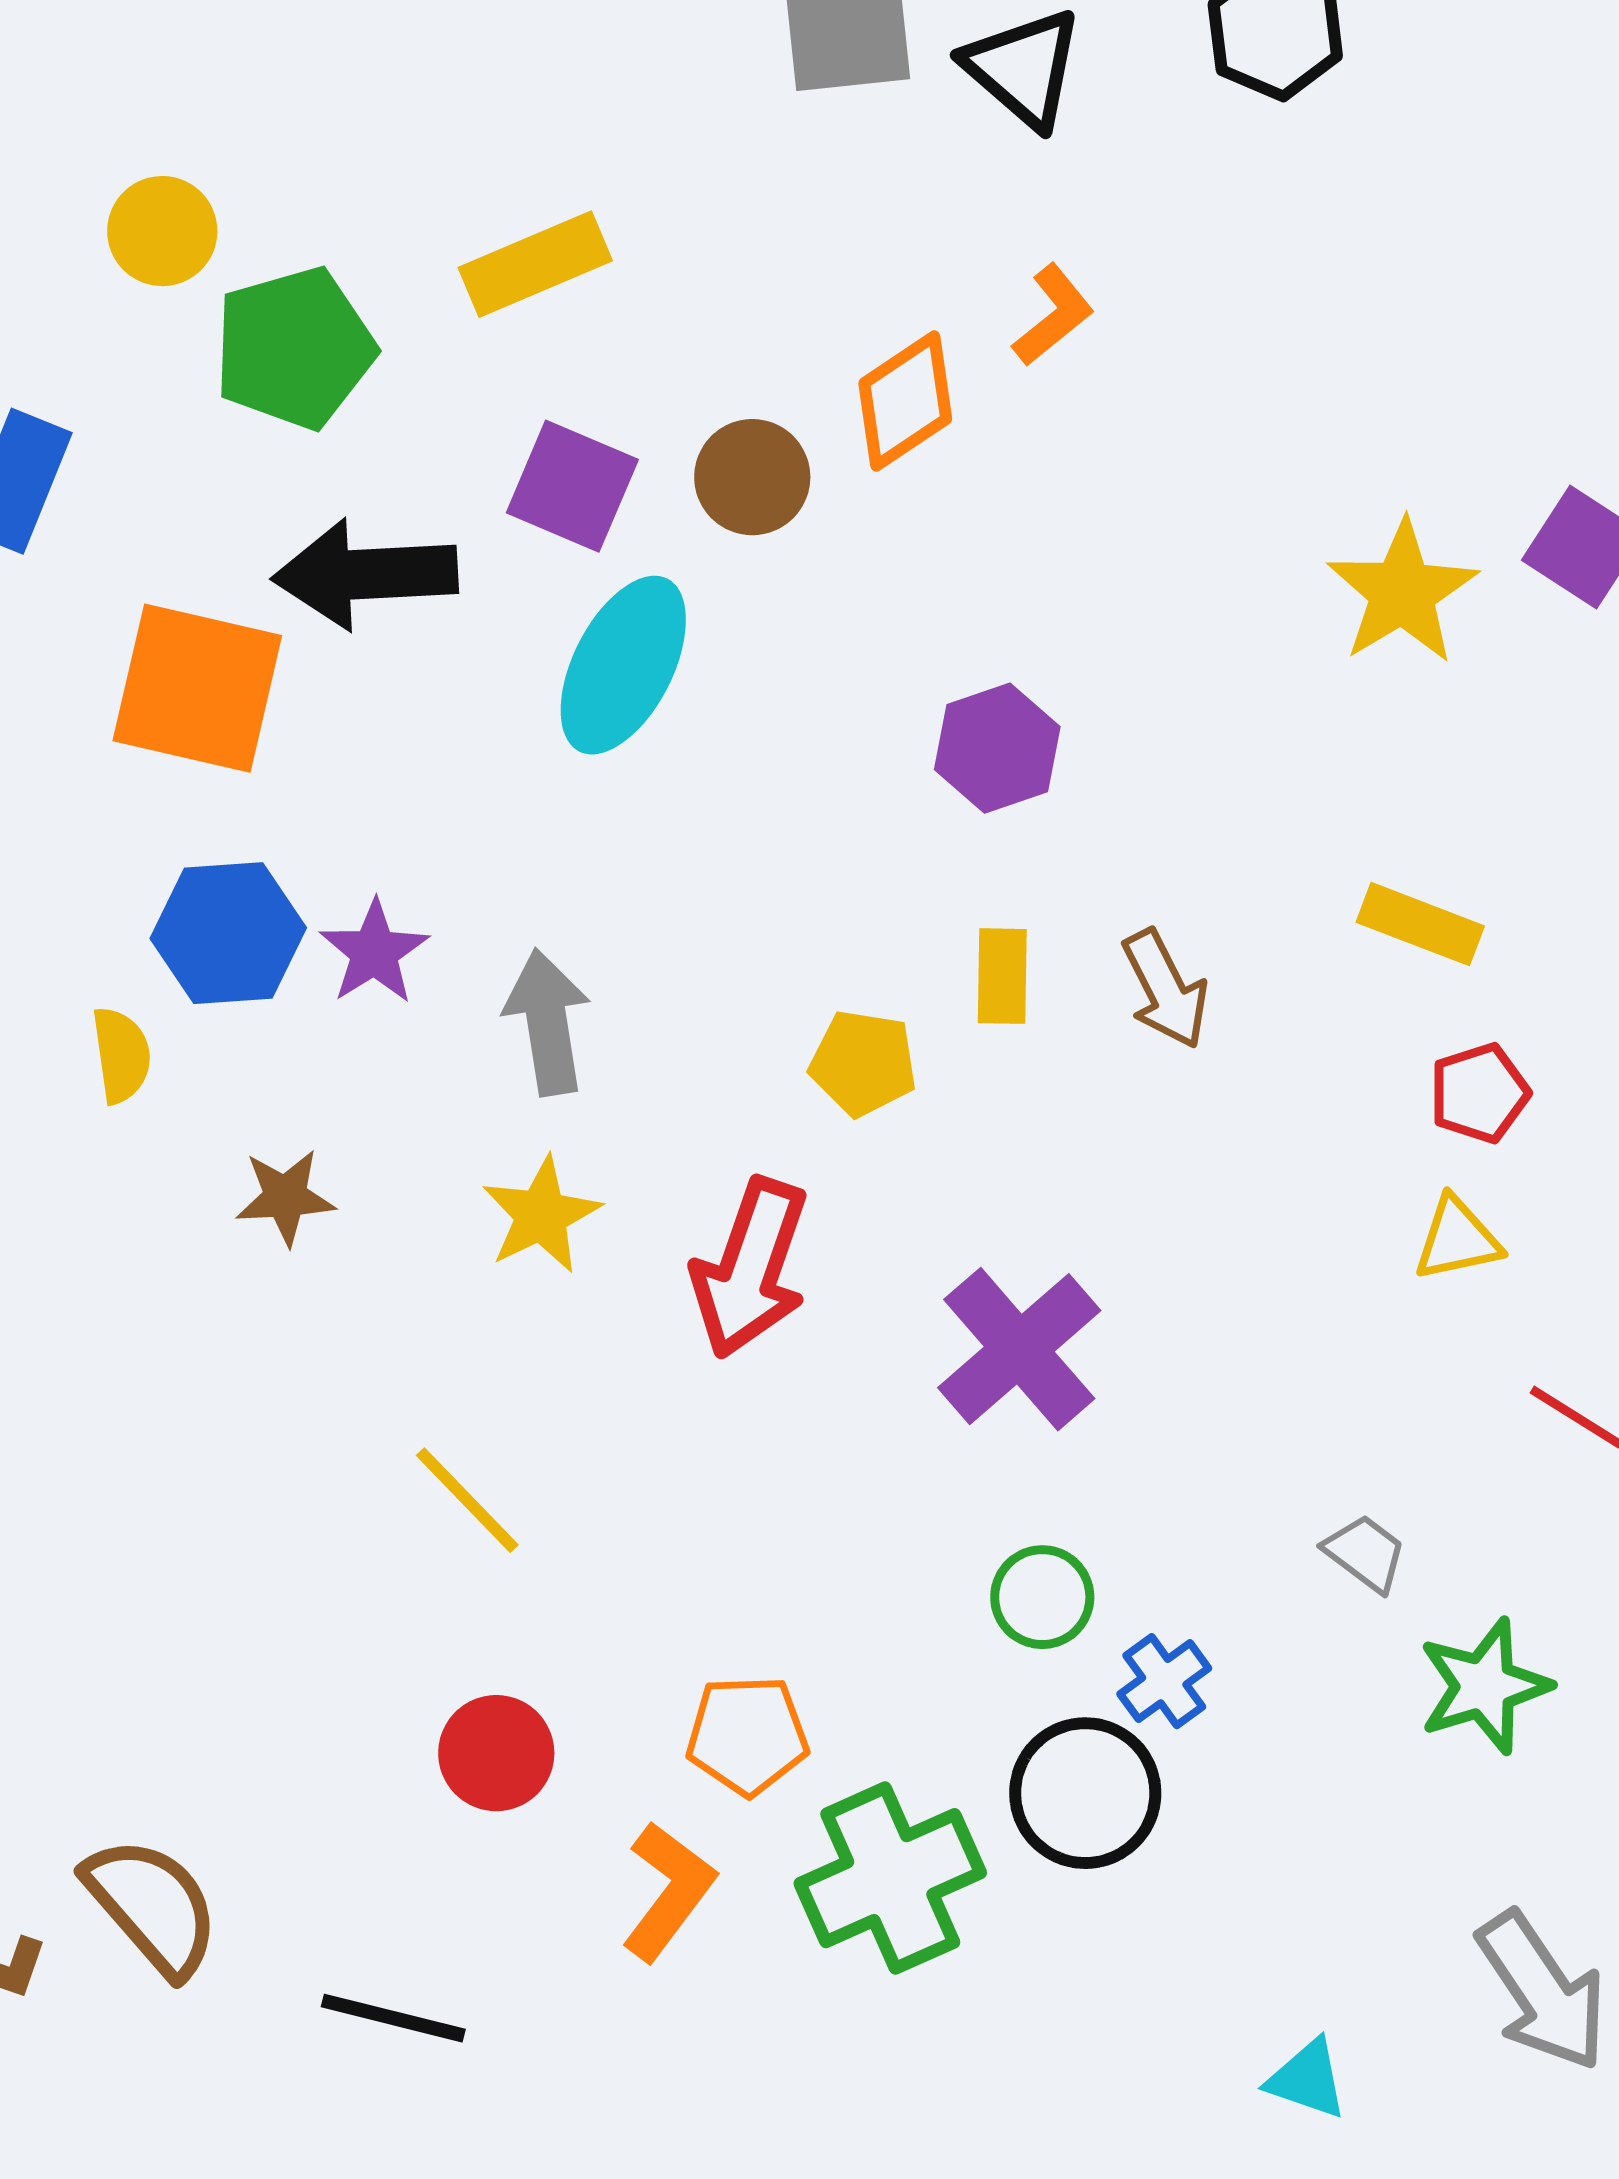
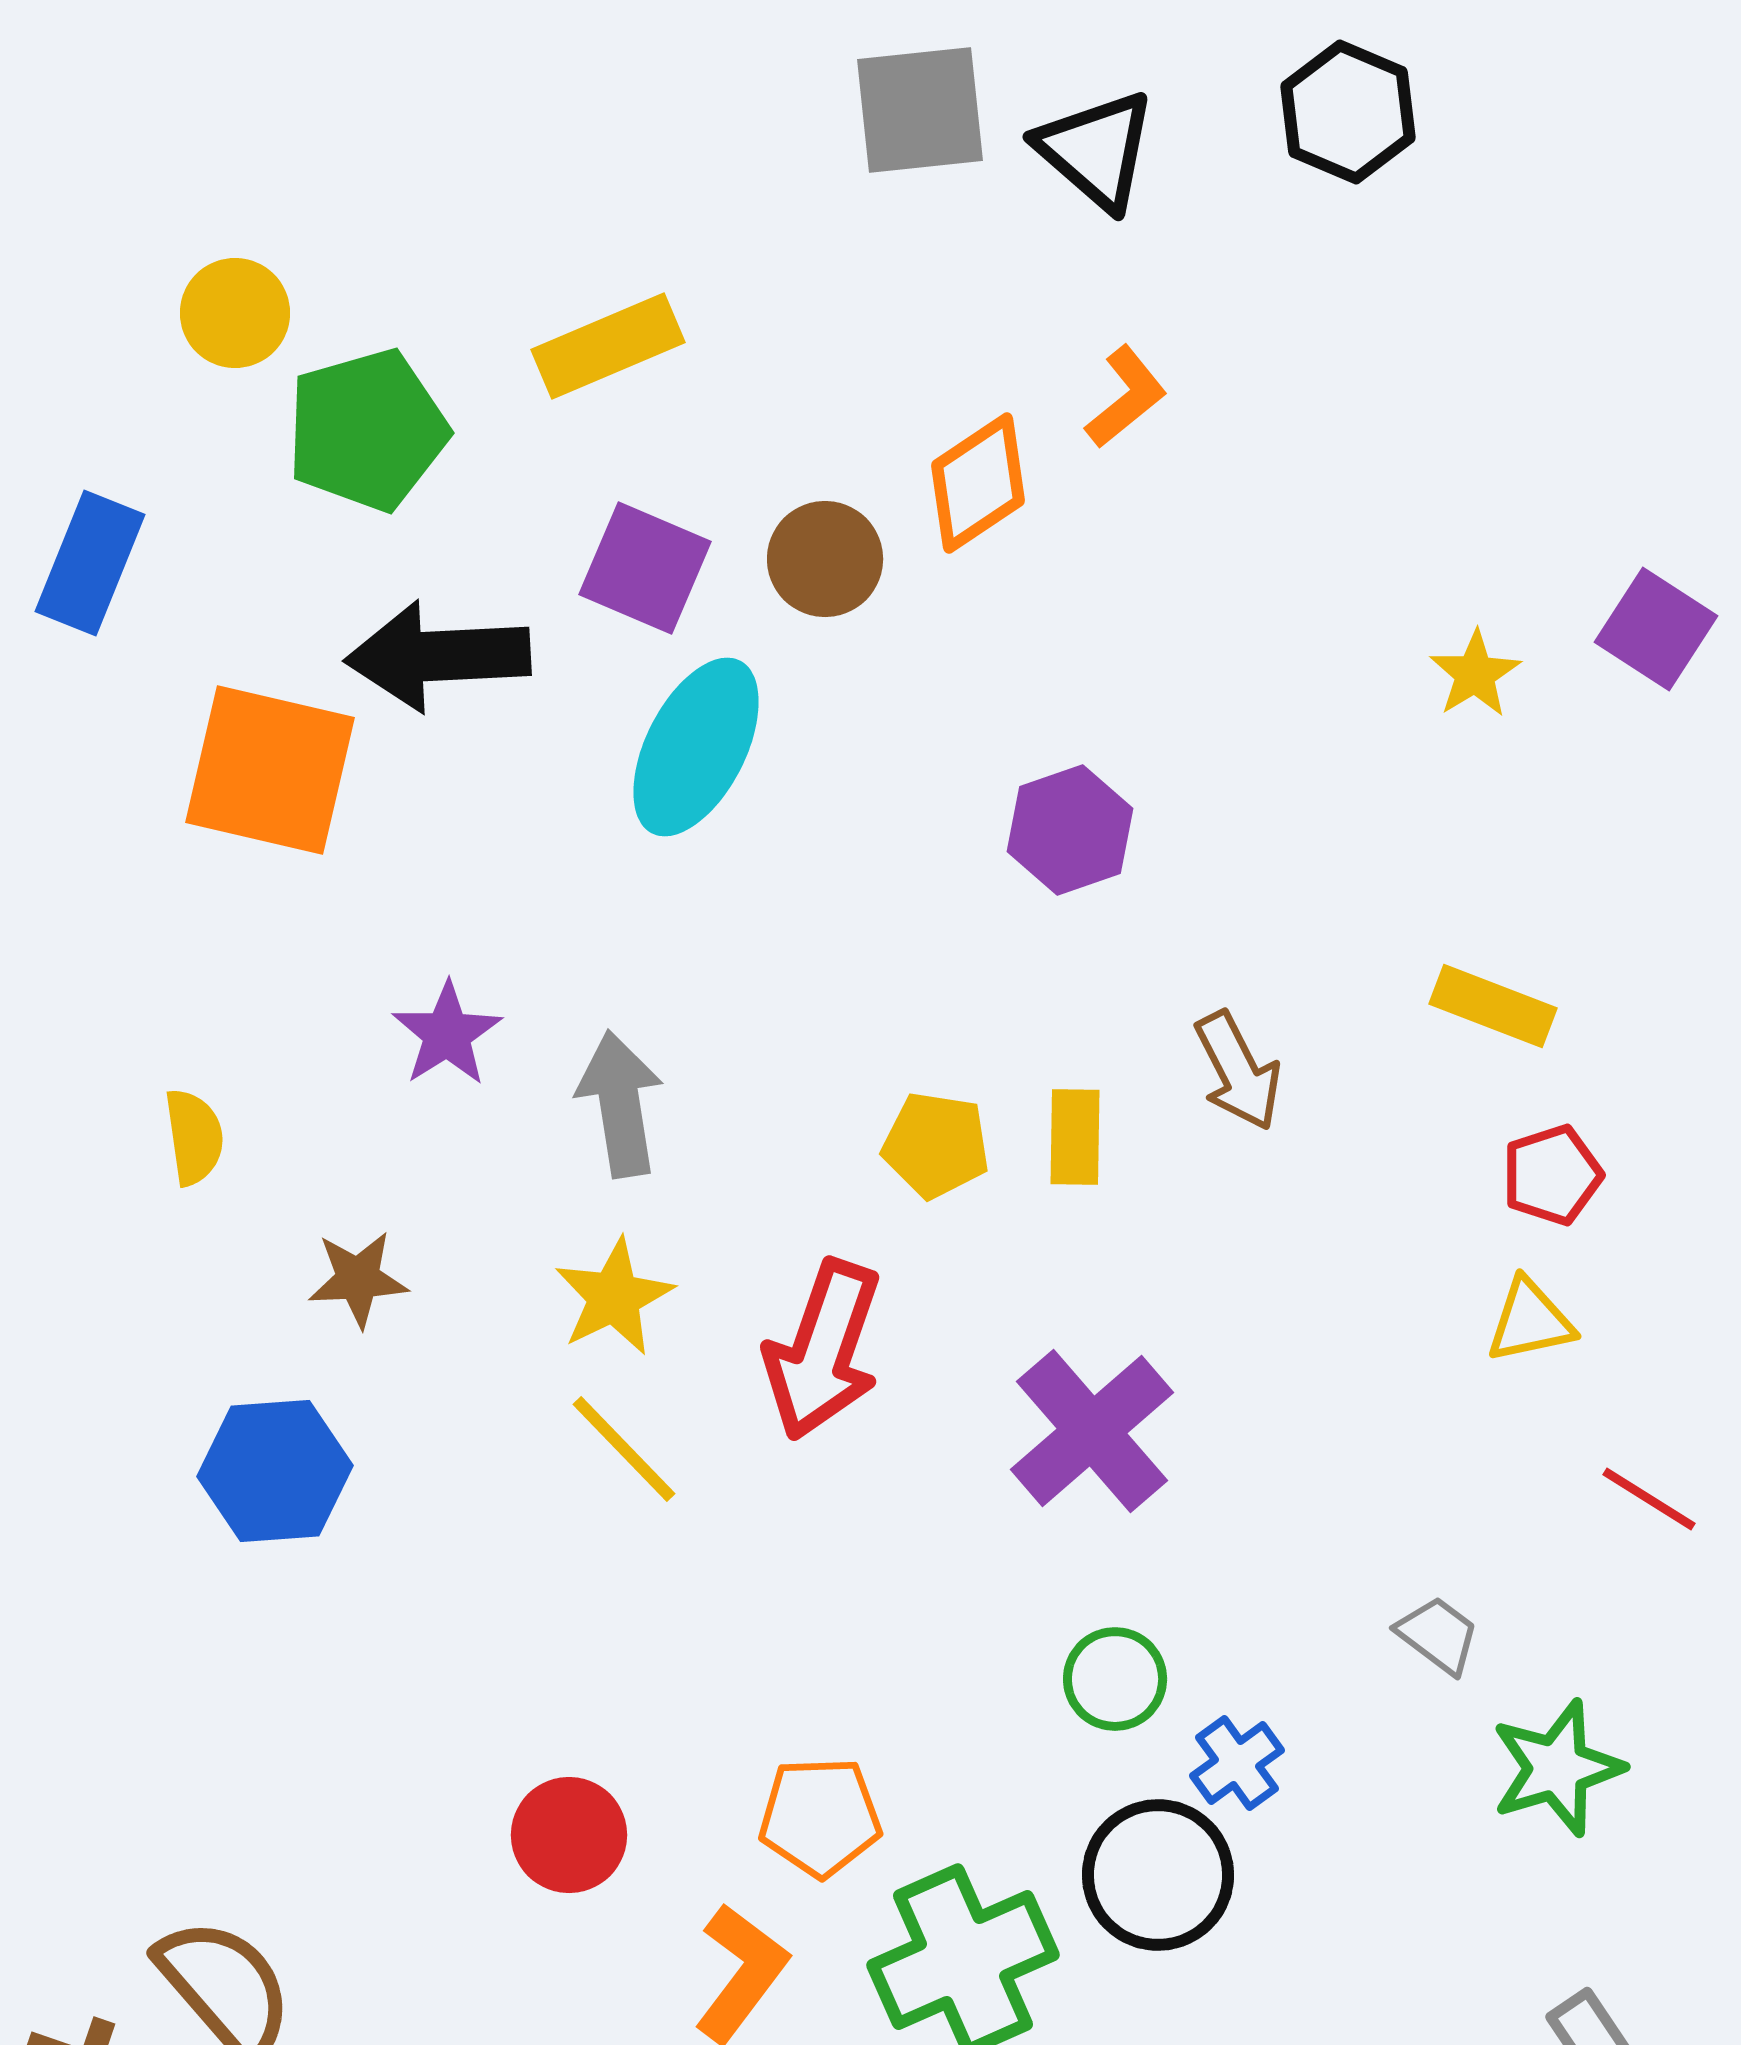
yellow star: (1402, 592) -> (1475, 674), size x0.6
blue hexagon: (228, 933) -> (275, 1471), moved
yellow rectangle: (1002, 976) -> (1075, 1137), moved
yellow line: (467, 1500) -> (624, 1449), moved

